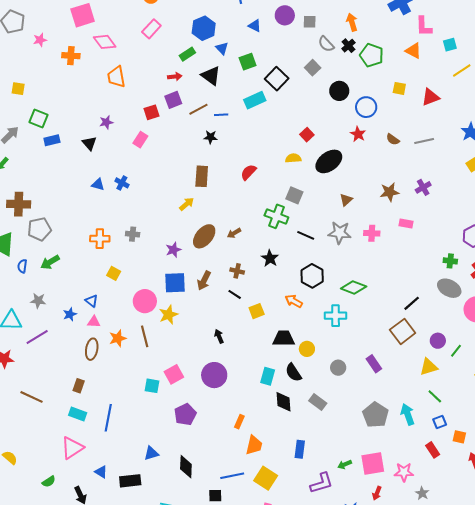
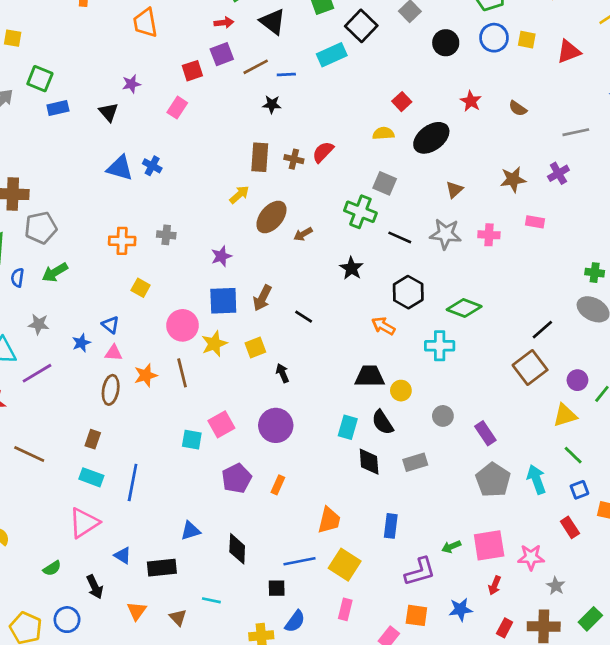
blue circle: (366, 107) -> (494, 38), moved
gray line: (424, 141) -> (576, 132), moved
blue triangle: (98, 185) -> (120, 168), size x1.5
brown ellipse: (204, 236) -> (271, 217), moved
brown cross: (237, 271) -> (294, 159), moved
yellow square: (257, 311) -> (255, 348), moved
purple rectangle: (374, 364) -> (485, 433), moved
gray rectangle: (318, 402) -> (415, 462), turned -54
orange rectangle: (239, 422) -> (278, 485), moved

